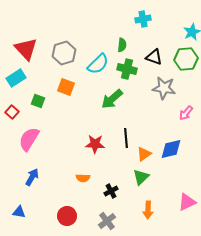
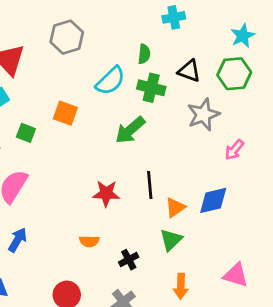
gray hexagon: (64, 53) -> (67, 37), moved
gray star: (164, 88) -> (203, 115), turned -30
pink triangle: (187, 202) -> (236, 275), turned 42

